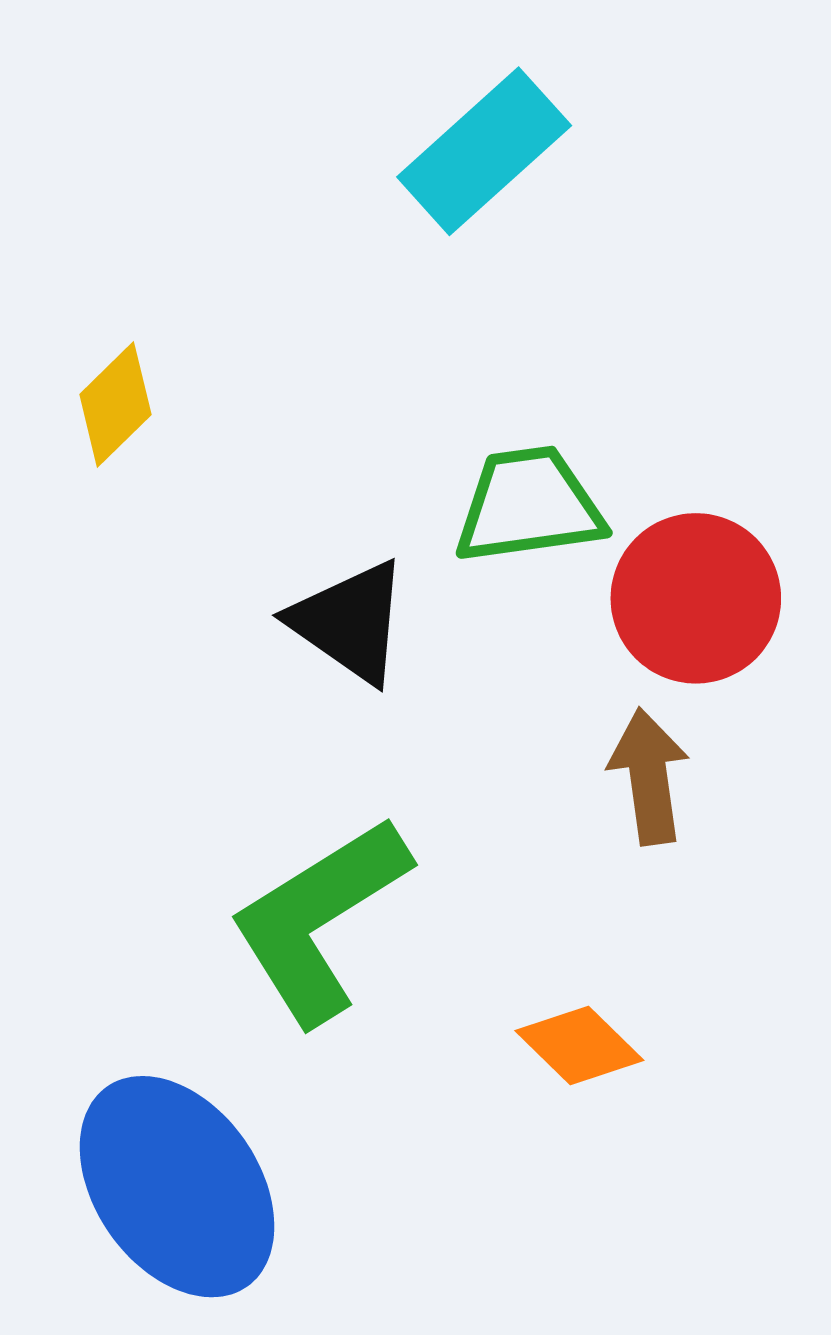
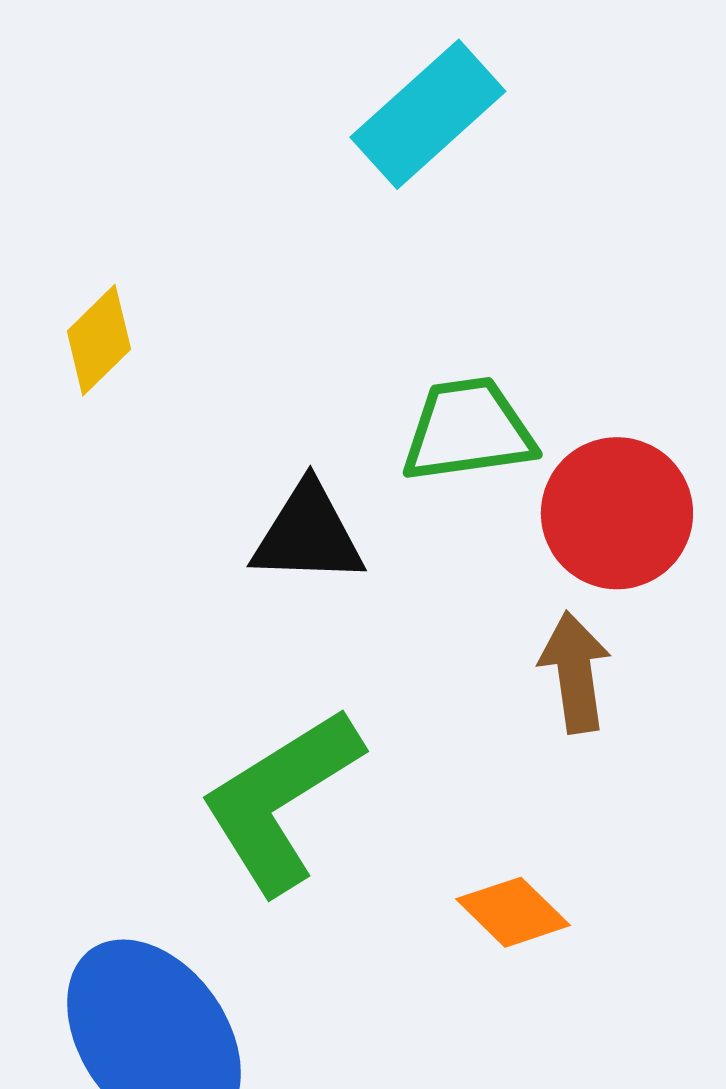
black triangle: (350, 622) -> (308, 534), turned -33

